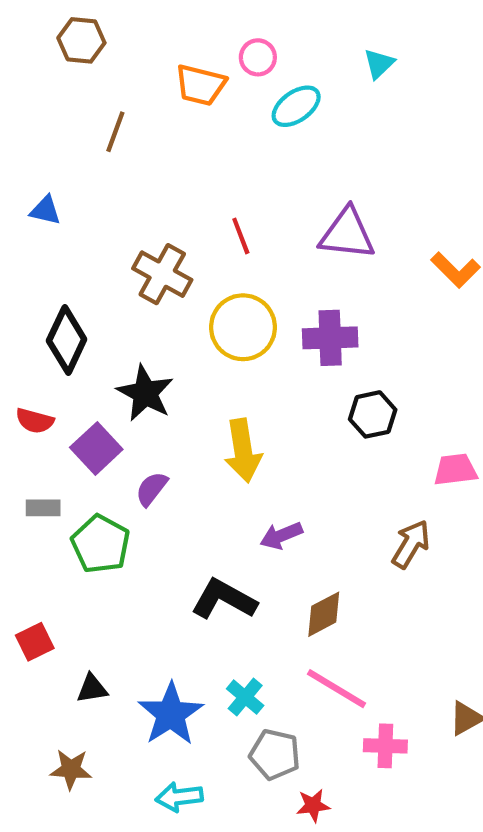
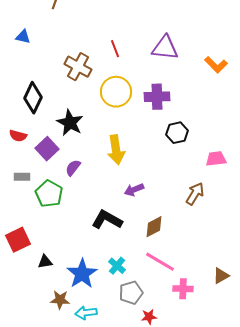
red square: (35, 642) -> (18, 240), size x1.4
gray pentagon: (275, 754) -> (131, 293), turned -30
brown star: (71, 769) -> (60, 300), moved

